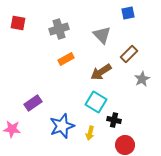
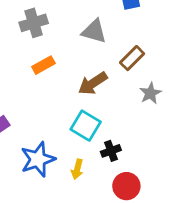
gray triangle: (102, 35) -> (94, 31), turned -30
black cross: (114, 120) -> (111, 151), turned -32

